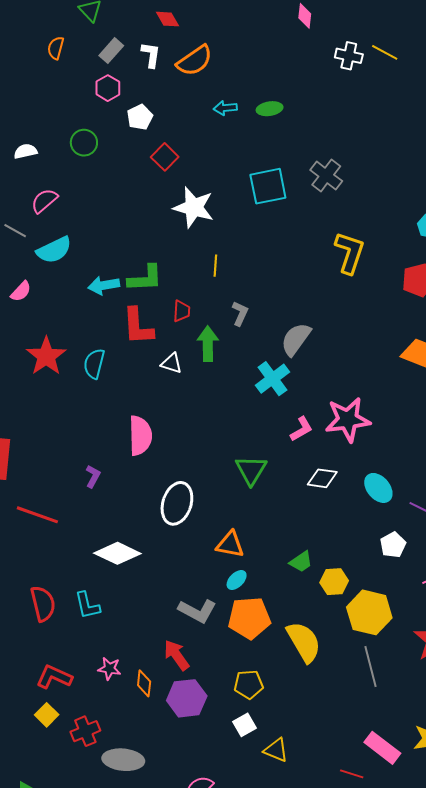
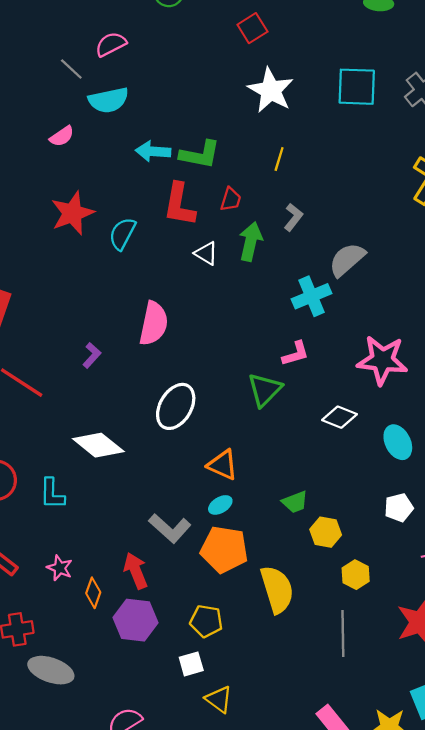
pink L-shape: (301, 429) -> (296, 354), moved
yellow hexagon: (369, 612) -> (356, 575), size x0.6

